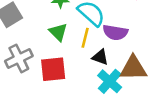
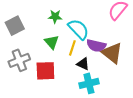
brown triangle: (133, 68) -> (112, 53), moved, turned 35
cyan cross: (110, 81) -> (89, 83), turned 30

